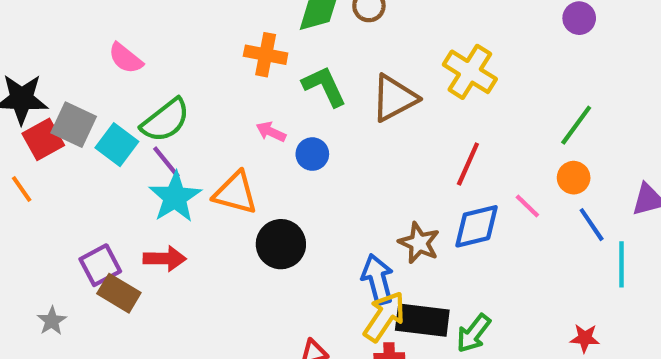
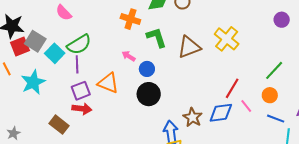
purple line: (166, 162) -> (77, 64), turned 30
red line: (468, 164) -> (232, 88), moved
cyan star: (175, 197) -> (33, 82), moved
blue line: (592, 225) -> (276, 119), turned -42
black circle: (281, 244) -> (149, 94), moved
red arrow: (165, 259) -> (82, 109), moved
purple square: (100, 265) -> (81, 91), moved
brown rectangle: (119, 293) -> (59, 125), moved

